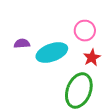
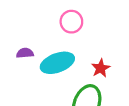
pink circle: (85, 31) -> (71, 22), moved

